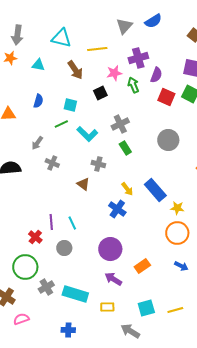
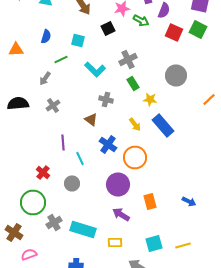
green arrow: (133, 85) -> (141, 20), turned 140
green line: (61, 124) -> (61, 60), moved
gray cross: (52, 163) -> (53, 106), moved, turned 32
yellow star: (177, 208) -> (150, 100), moved
blue cross: (117, 209) -> (108, 144), moved
purple line: (51, 222) -> (63, 142), moved
orange circle: (177, 233) -> (135, 158), moved
orange rectangle: (142, 266) -> (150, 202), turned -70

